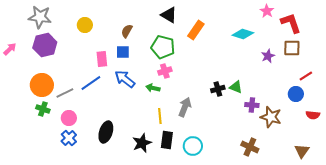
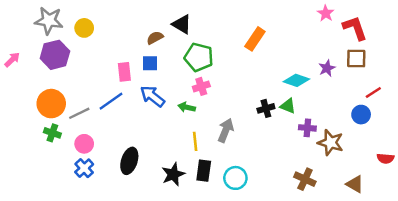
black triangle: (169, 15) -> (182, 24), moved
yellow circle: (85, 25) -> (84, 28), moved
orange rectangle: (196, 30) -> (255, 39), moved
brown semicircle: (127, 31) -> (155, 38), turned 32
cyan diamond: (243, 34) -> (296, 80), moved
red semicircle: (313, 115) -> (385, 158), moved
brown triangle: (302, 151) -> (355, 184), moved, turned -35

